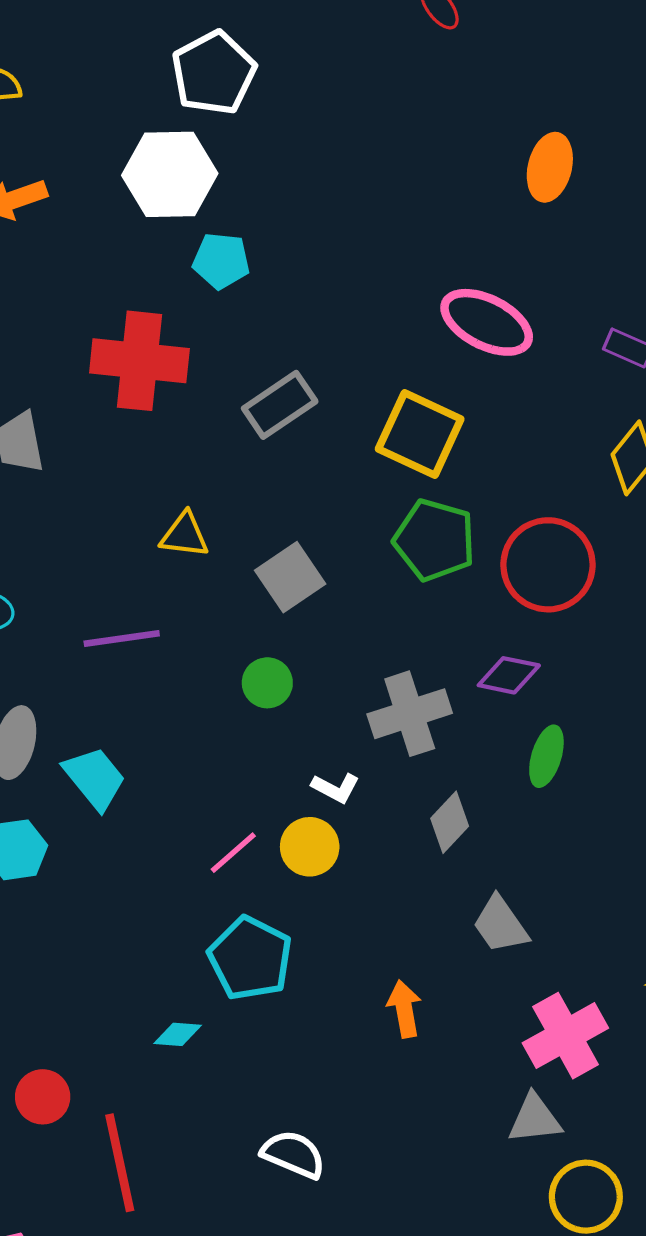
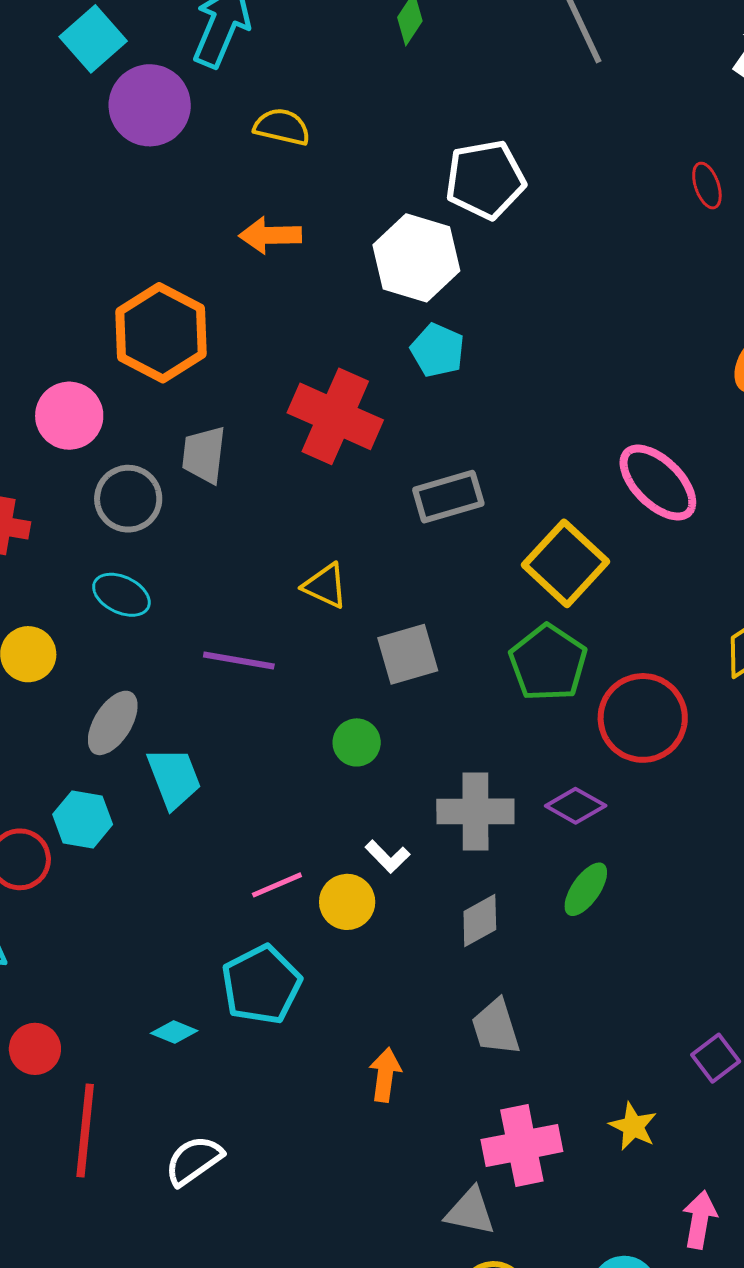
white semicircle: (293, 1154) -> (194, 1160), moved, turned -76

